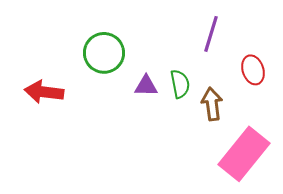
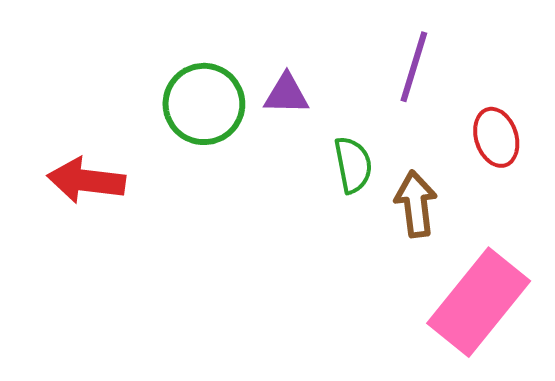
purple triangle: (146, 86) -> (286, 94), moved

